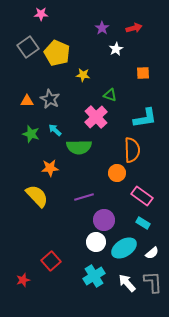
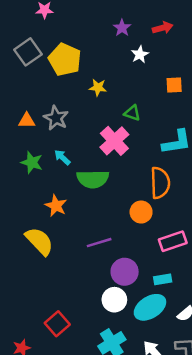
orange star: (50, 168) -> (56, 206), turned 30
pink rectangle: (142, 196) -> (173, 241), turned -55
cyan rectangle: (143, 223) -> (163, 279), moved, turned -40

